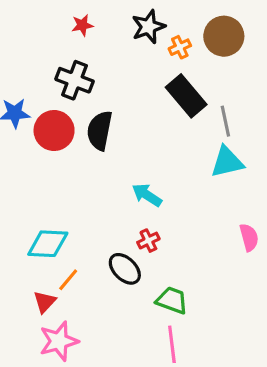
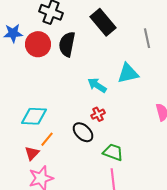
black rectangle: (186, 96) -> (103, 22), moved
cyan triangle: (227, 162) -> (128, 73), moved

